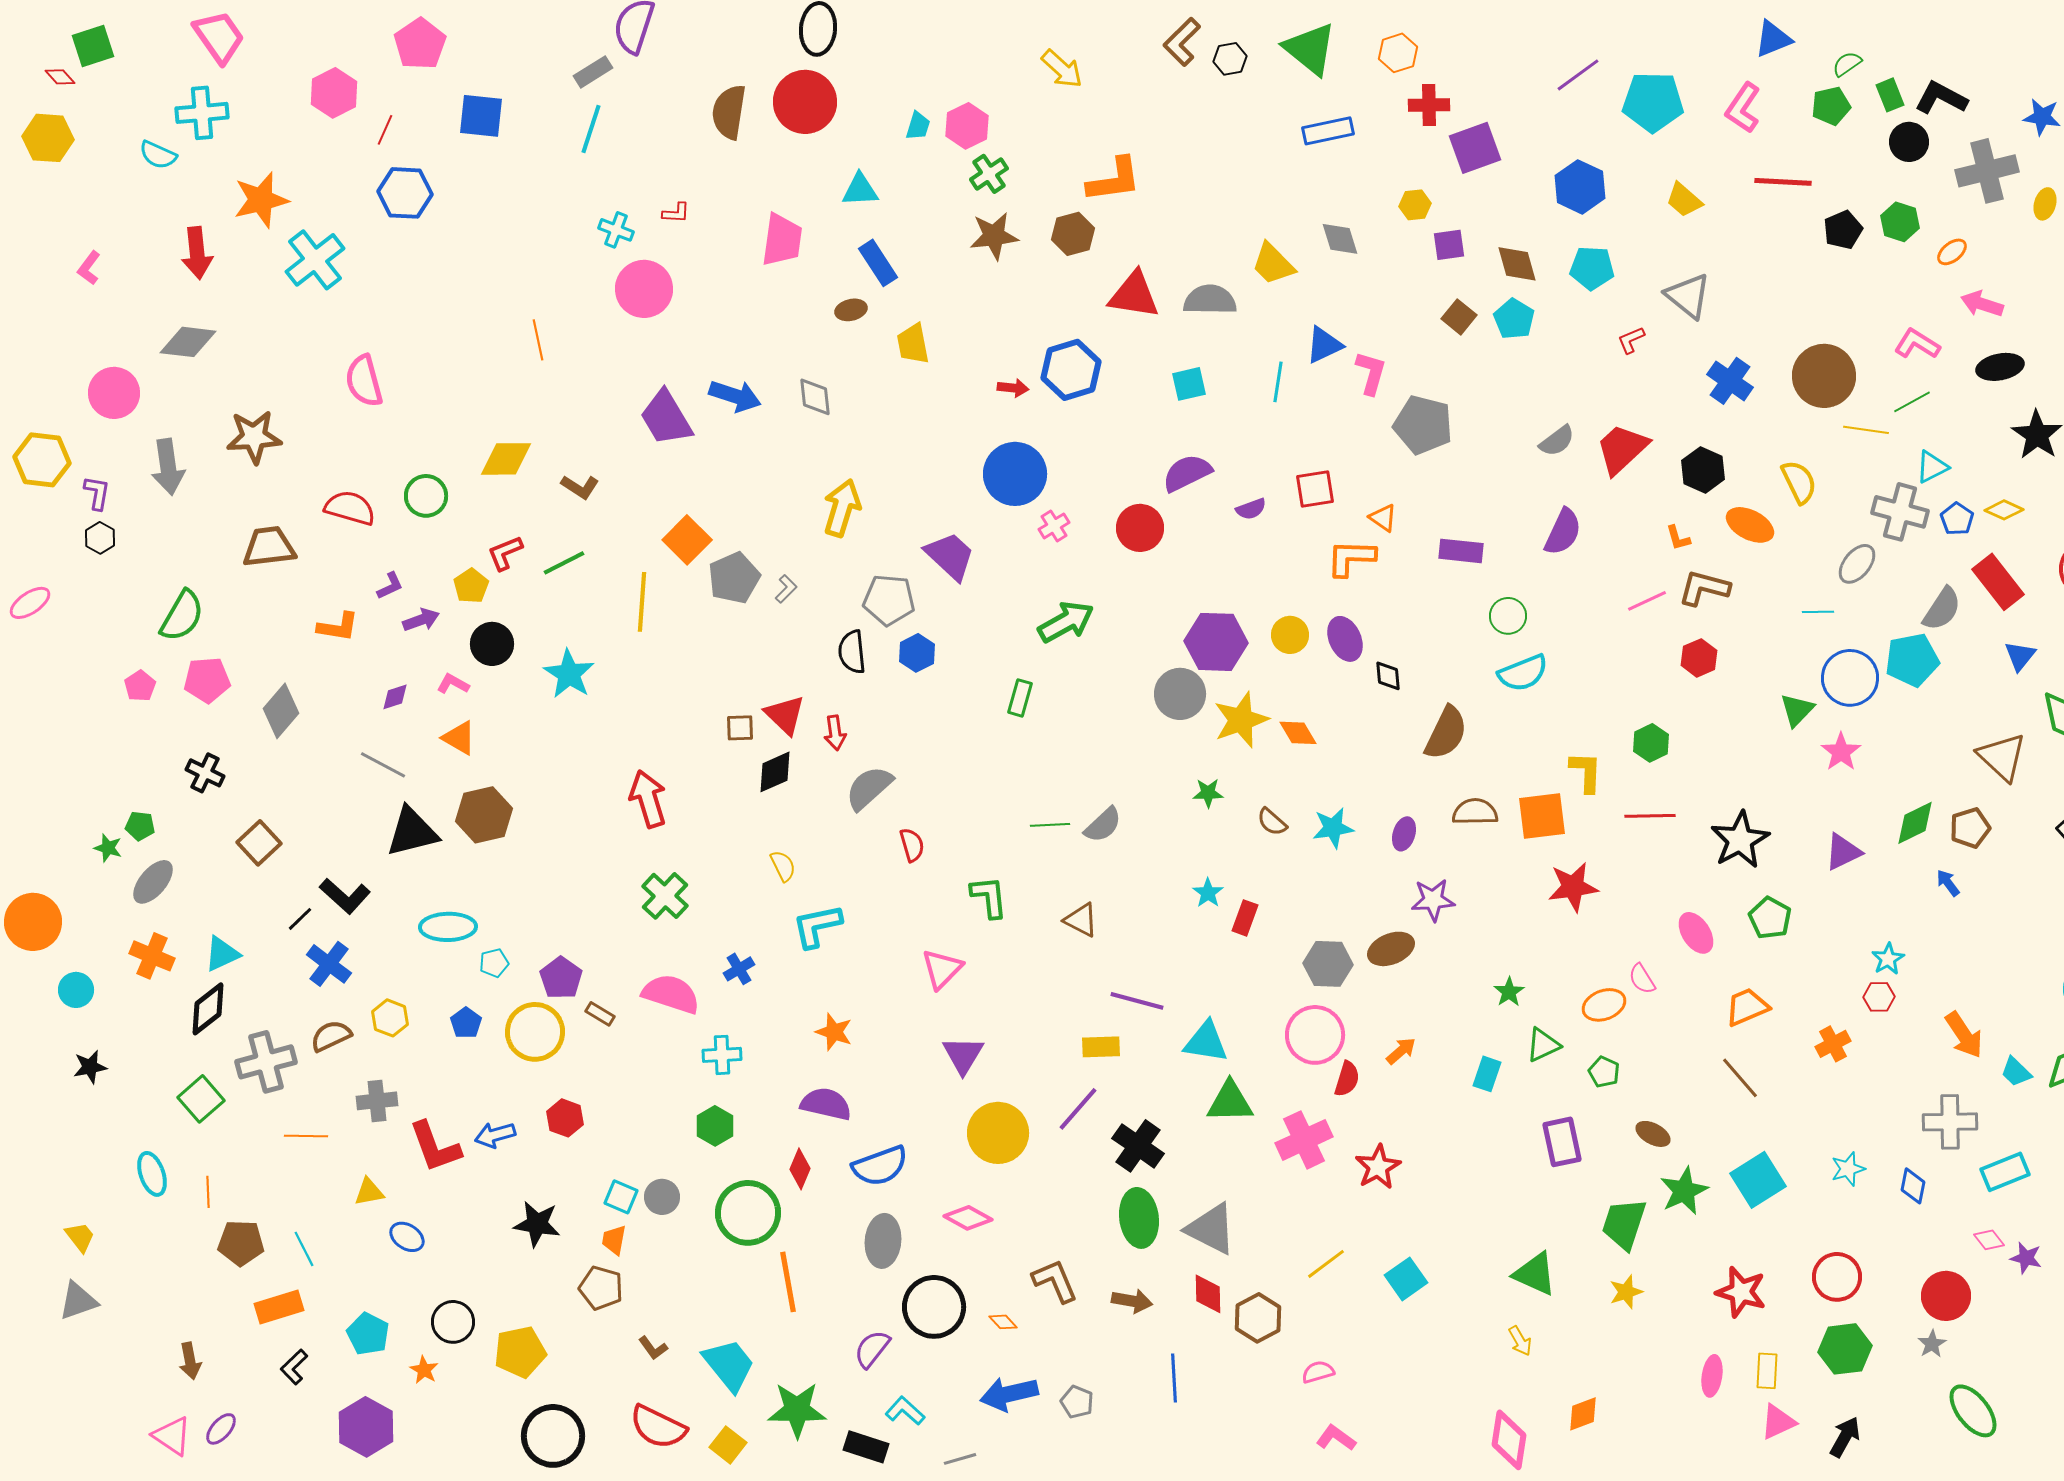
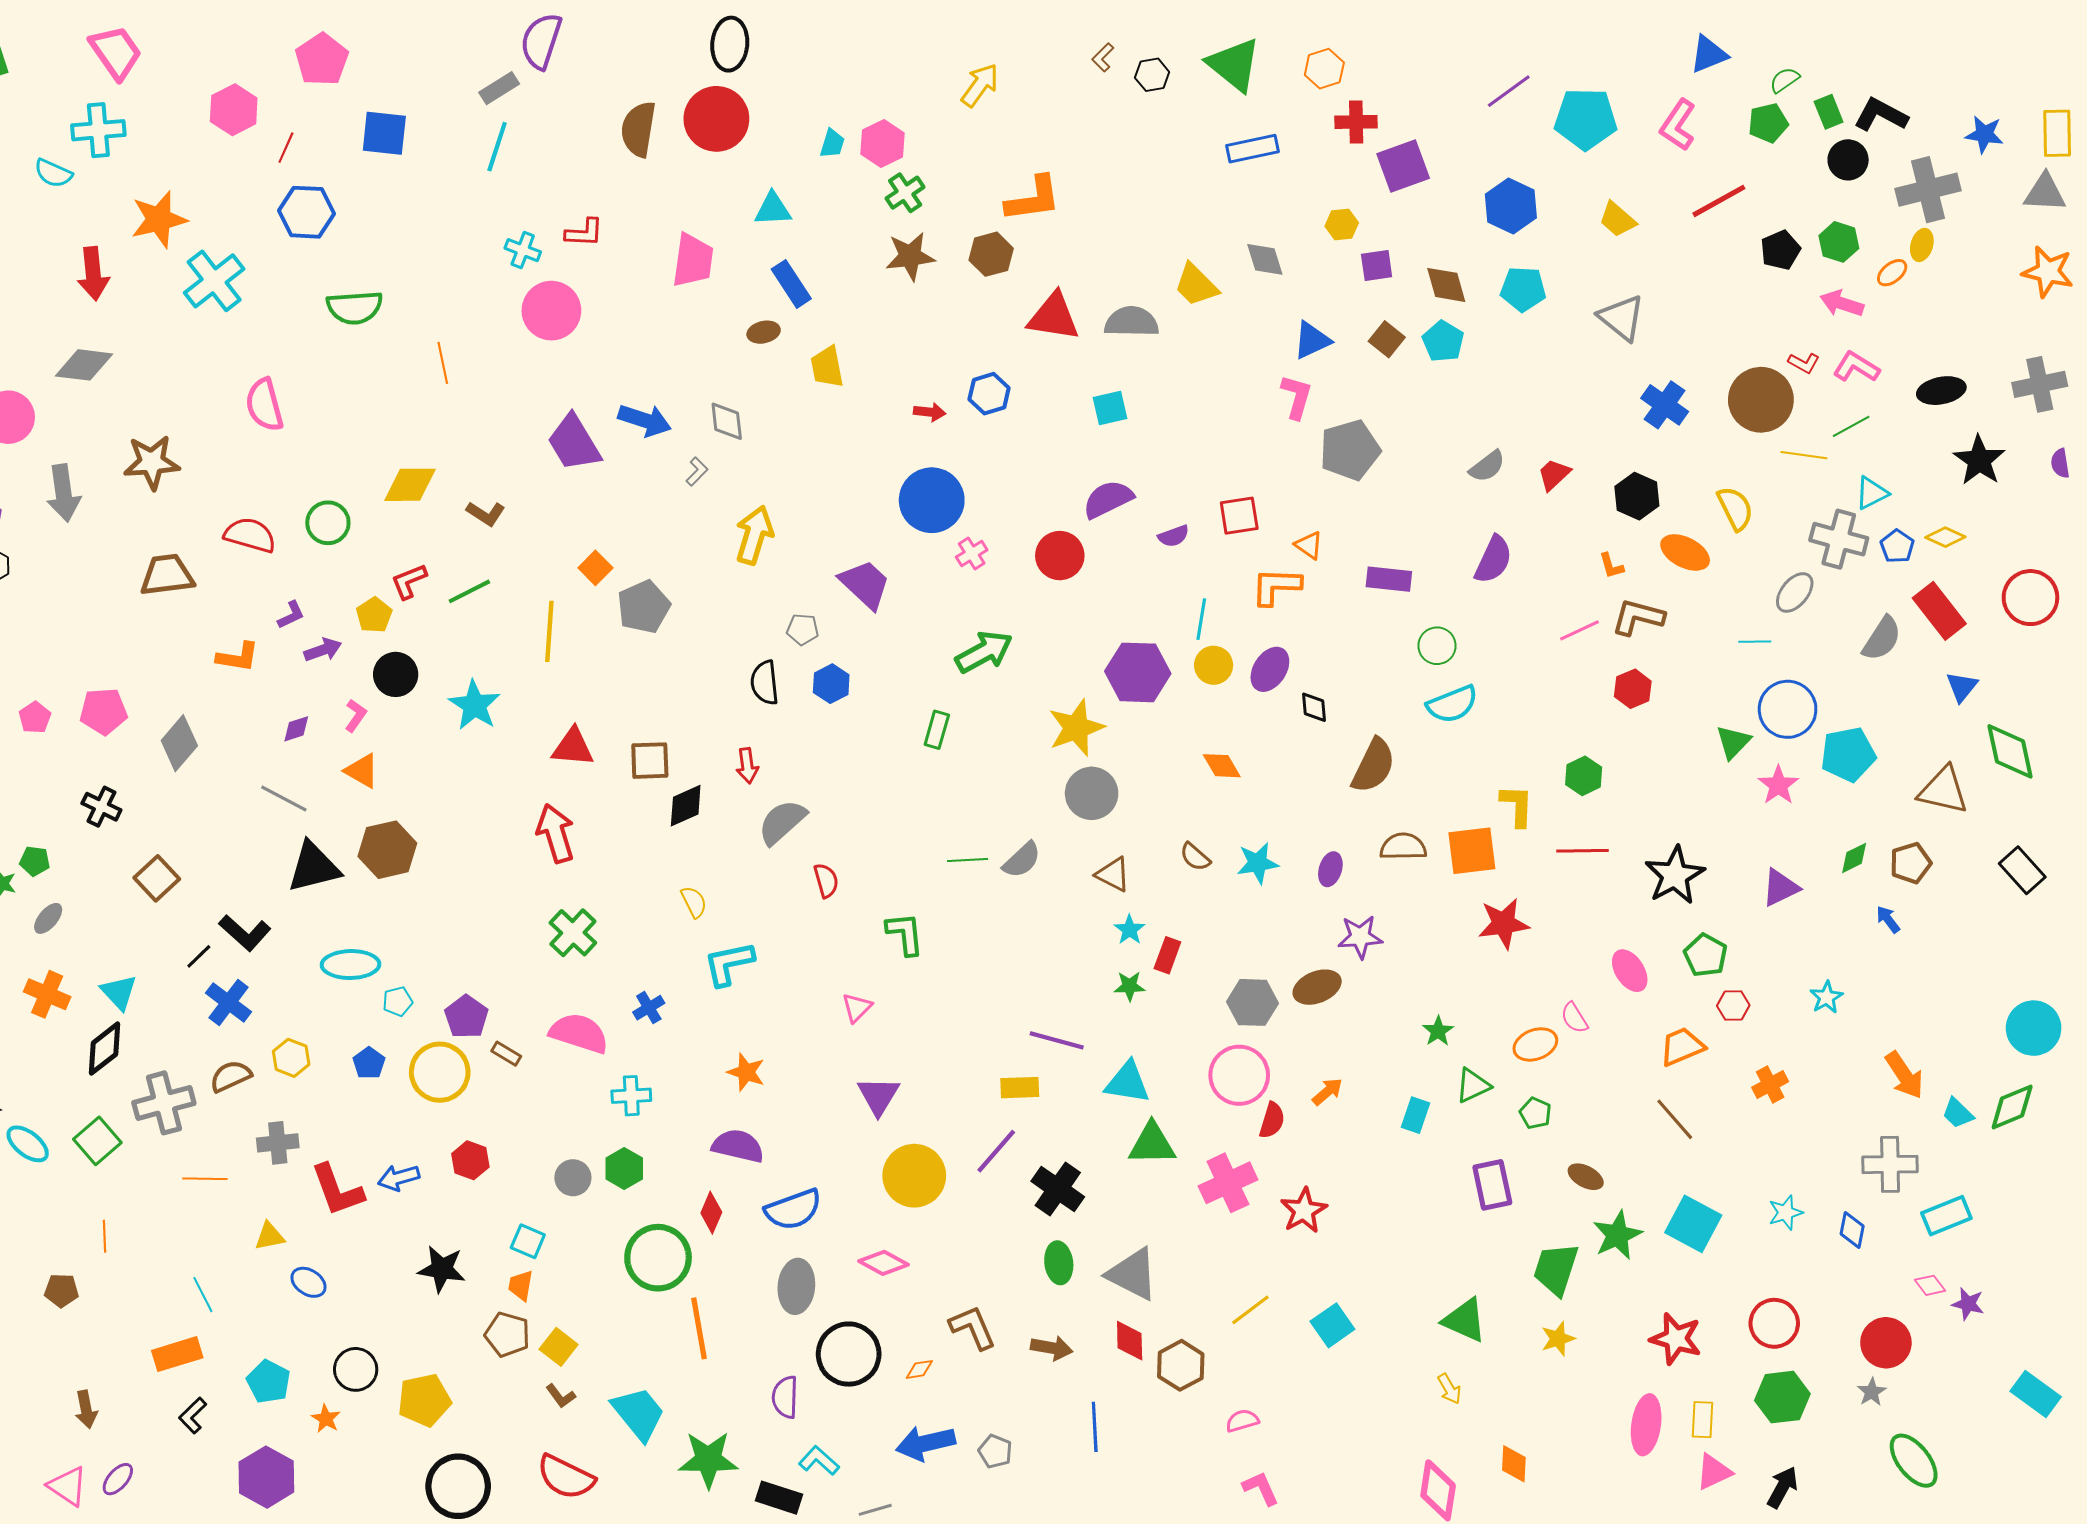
brown L-shape: (1182, 42) -> (1103, 57), size x0.6
yellow arrow: (1062, 69) -> (980, 85), turned -96
red line: (1783, 182) -> (1719, 201), turned -32
yellow ellipse: (2045, 204) -> (1922, 245), moved
red L-shape: (676, 213) -> (584, 233), size x1.4
pink arrow: (1982, 304) -> (1842, 303), moved
red L-shape: (1631, 340) -> (1804, 363), moved, turned -128
blue triangle: (1324, 345) -> (1312, 340), moved
blue hexagon: (1071, 370) -> (989, 394), size x0.7
cyan line: (1278, 382) -> (1201, 619), moved
gray pentagon: (1423, 425) -> (1350, 450), turned -30
red trapezoid: (1622, 449) -> (1554, 475), size x0.6
orange square: (687, 540) -> (595, 568), size x0.7
gray L-shape: (786, 589) -> (697, 472), moved
gray pentagon: (889, 600) -> (803, 629), size x0.6
green semicircle: (182, 616) -> (355, 308), moved, turned 56
purple ellipse: (1345, 639) -> (1270, 669), turned 57
cyan pentagon: (1912, 660) -> (1848, 754), moved
pink L-shape: (453, 684) -> (356, 715), turned 96
gray circle: (1180, 694) -> (1092, 793), moved
red triangle: (785, 715) -> (573, 747), moved, turned -39
yellow star: (1241, 720) -> (1076, 728), moved
brown square: (740, 728) -> (650, 761), size x1.4
brown triangle: (2002, 757) -> (1943, 790), turned -30
green star: (1208, 793) -> (1130, 986), moved
green diamond: (1915, 823) -> (1854, 858), size x0.7
gray ellipse: (153, 882) -> (48, 918), size x0.7
brown triangle: (1081, 920) -> (1113, 874), moved
cyan triangle: (222, 954) -> (119, 992), turned -48
pink triangle: (942, 969) -> (857, 1008), size x0.7
red hexagon: (1879, 997) -> (1733, 1006), moved
cyan ellipse: (152, 1174) -> (28, 1144), moved, turned -33
cyan square: (1758, 1180) -> (1693, 1224), turned -30
gray circle: (662, 1197) -> (573, 1178), moved
green ellipse: (1139, 1218) -> (1059, 1263), size x0.7
brown pentagon: (241, 1243) -> (61, 1290), moved, size x0.7
orange diamond: (1003, 1322) -> (919, 1369), turned -56
purple semicircle: (872, 1349) -> (785, 1397), turned -36
pink ellipse: (1712, 1376) -> (1646, 1425), size x1.4
orange diamond: (1583, 1414) -> (1514, 1464), turned -66
pink L-shape: (1336, 1438) -> (1261, 1488), turned 30
yellow square: (728, 1445) -> (559, 1347), moved

